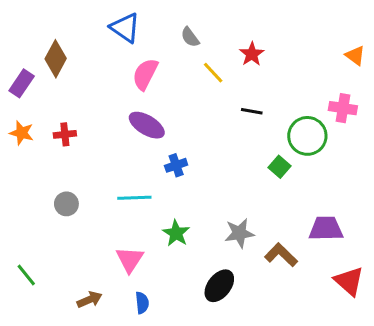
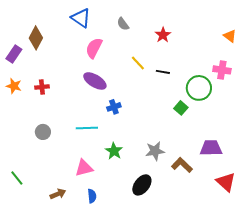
yellow line: (213, 73) -> (138, 63), moved
pink triangle: (130, 259) -> (84, 168), turned 42

